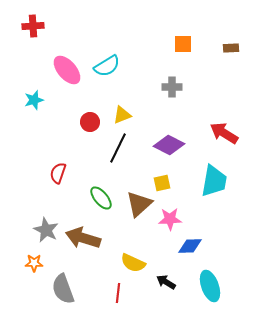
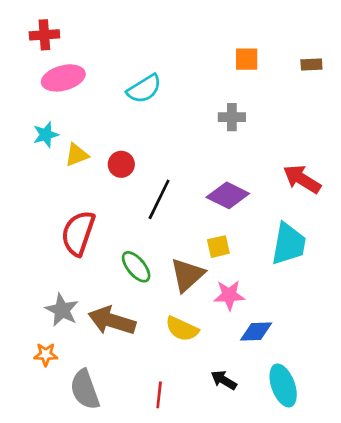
pink ellipse: (67, 70) -> (63, 78), moved, turned -64
yellow triangle: (122, 115) -> (77, 155), moved
red semicircle: (58, 173) -> (78, 233), size x1.6
yellow semicircle: (133, 263) -> (182, 329), moved

